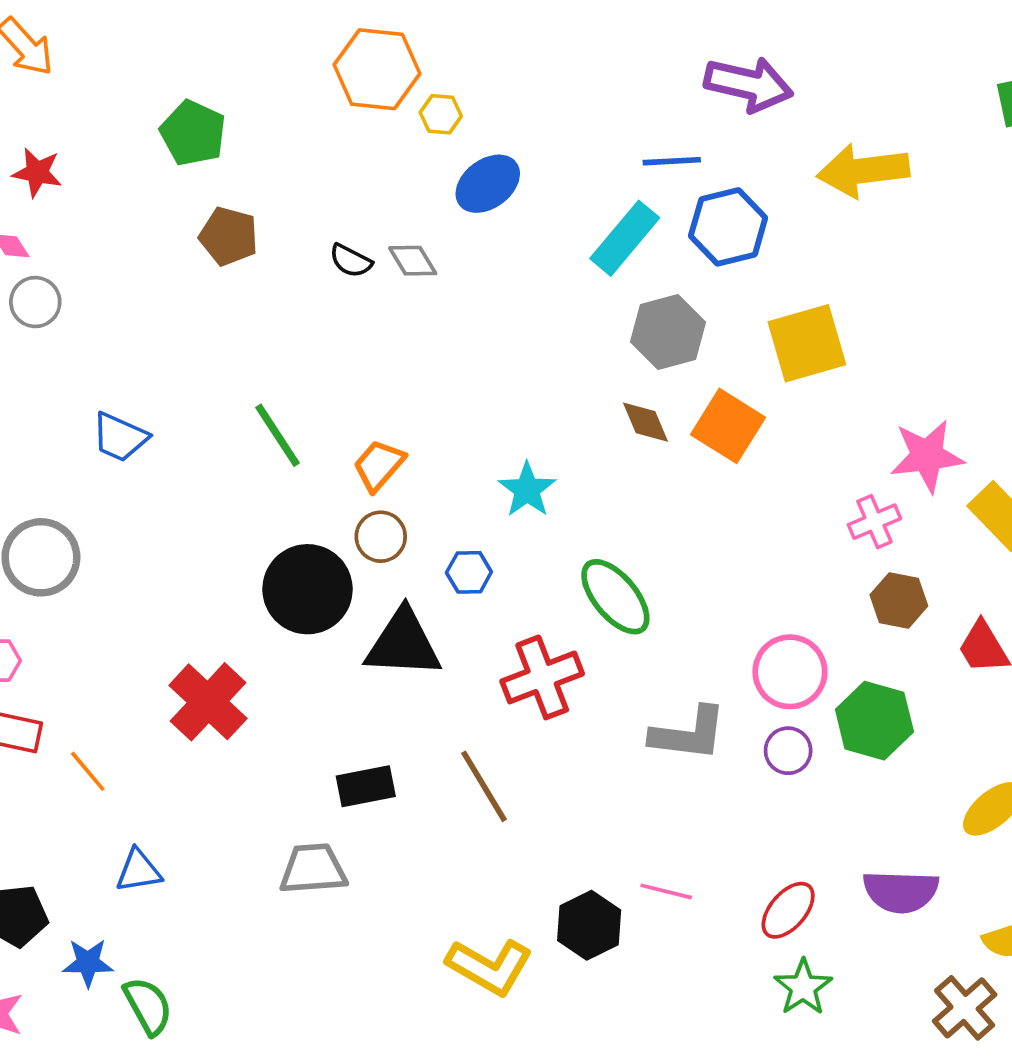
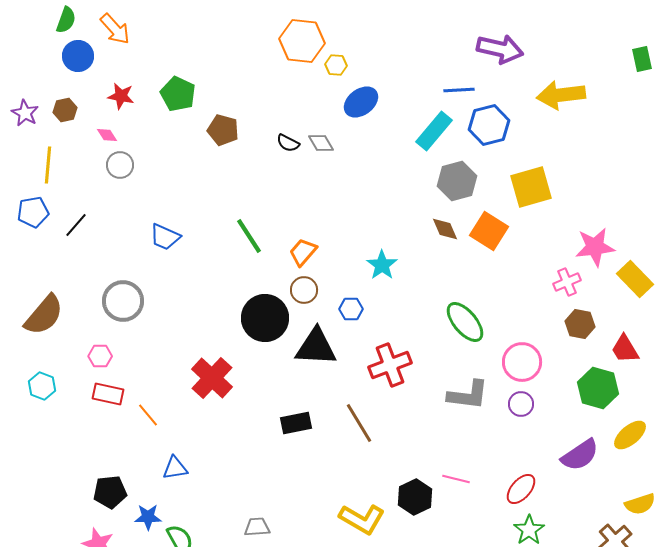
green pentagon: (193, 133) -> (178, 94), moved
green ellipse: (615, 597) -> (465, 322), moved
green hexagon: (874, 721) -> (598, 388), moved
gray trapezoid: (313, 869) -> (257, 527), moved, size x0.7
purple semicircle: (901, 891) -> (580, 455), moved, turned -36

